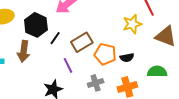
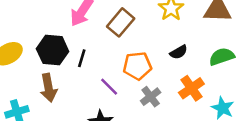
brown rectangle: (82, 42) -> (121, 22), moved
orange pentagon: (105, 54) -> (137, 66), moved

